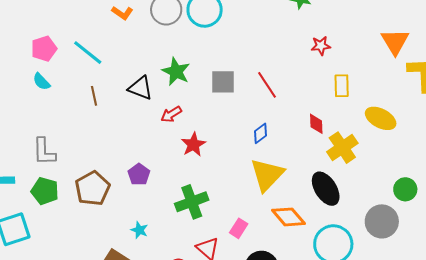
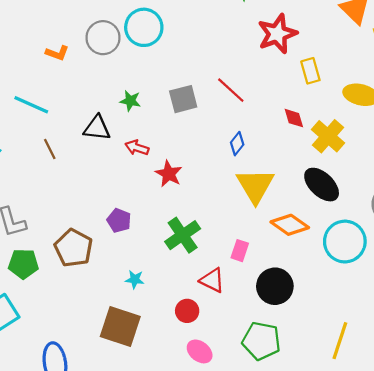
red star: (321, 46) -> (277, 34), size x1.8
green star: (176, 72) -> (130, 101), size x0.7
red arrow: (171, 114) -> (137, 148), turned 65

